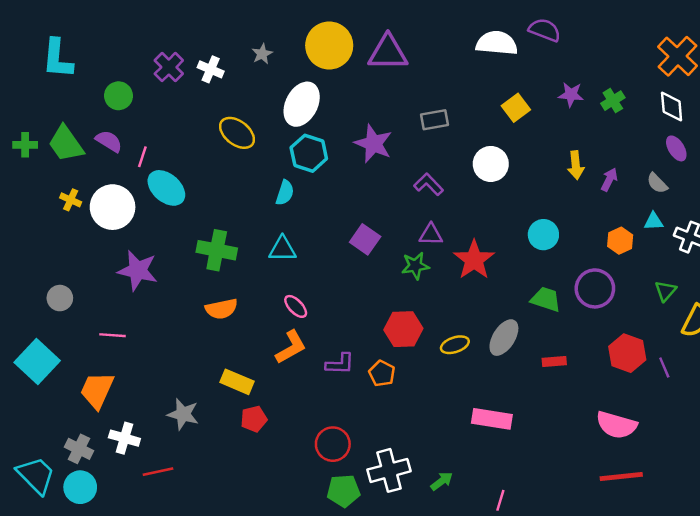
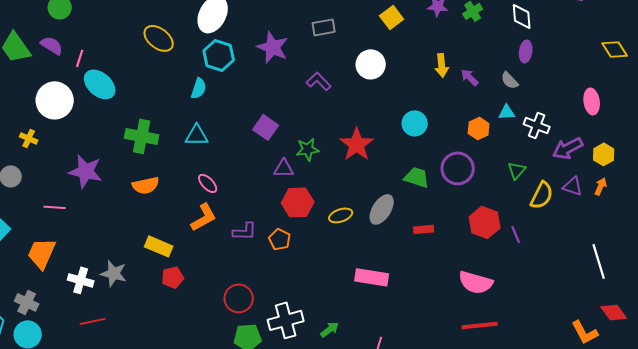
purple ellipse: (676, 148) -> (526, 51), turned 40
purple arrow: (609, 180) -> (470, 77), turned -72
yellow cross: (71, 200) -> (29, 138), moved
purple triangle: (431, 235) -> (284, 168), moved
purple star: (138, 271) -> (86, 171), moved
white cross: (124, 438) -> (81, 280), moved

